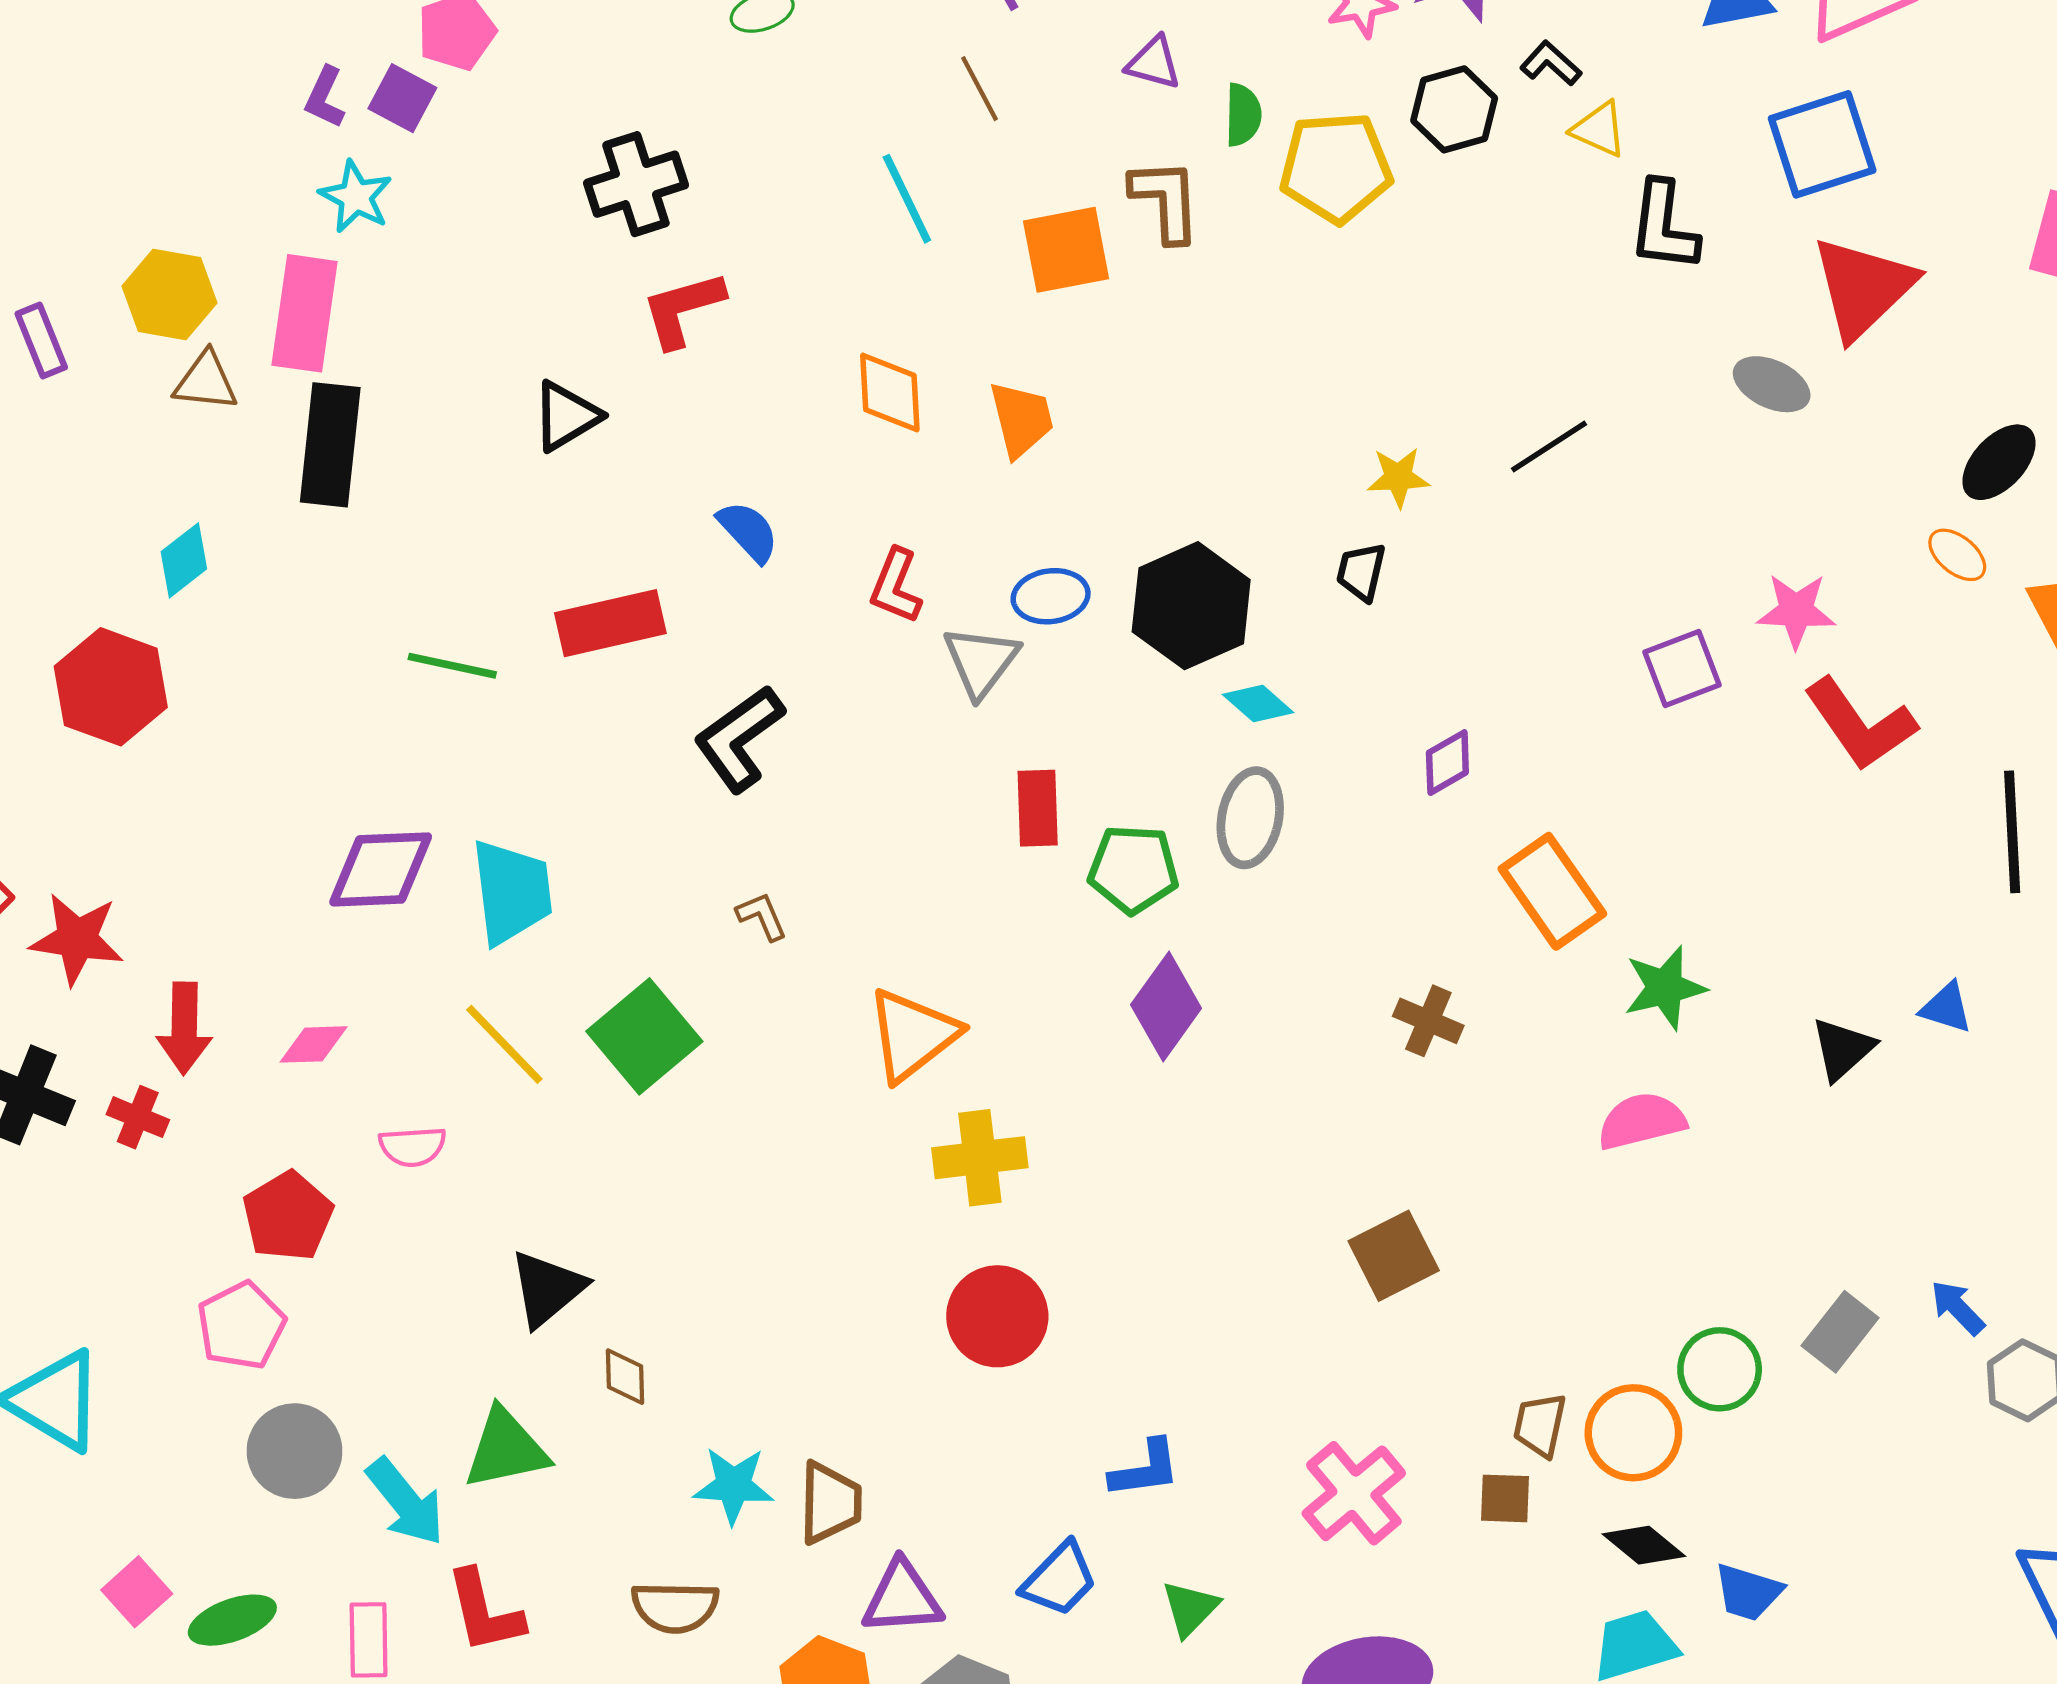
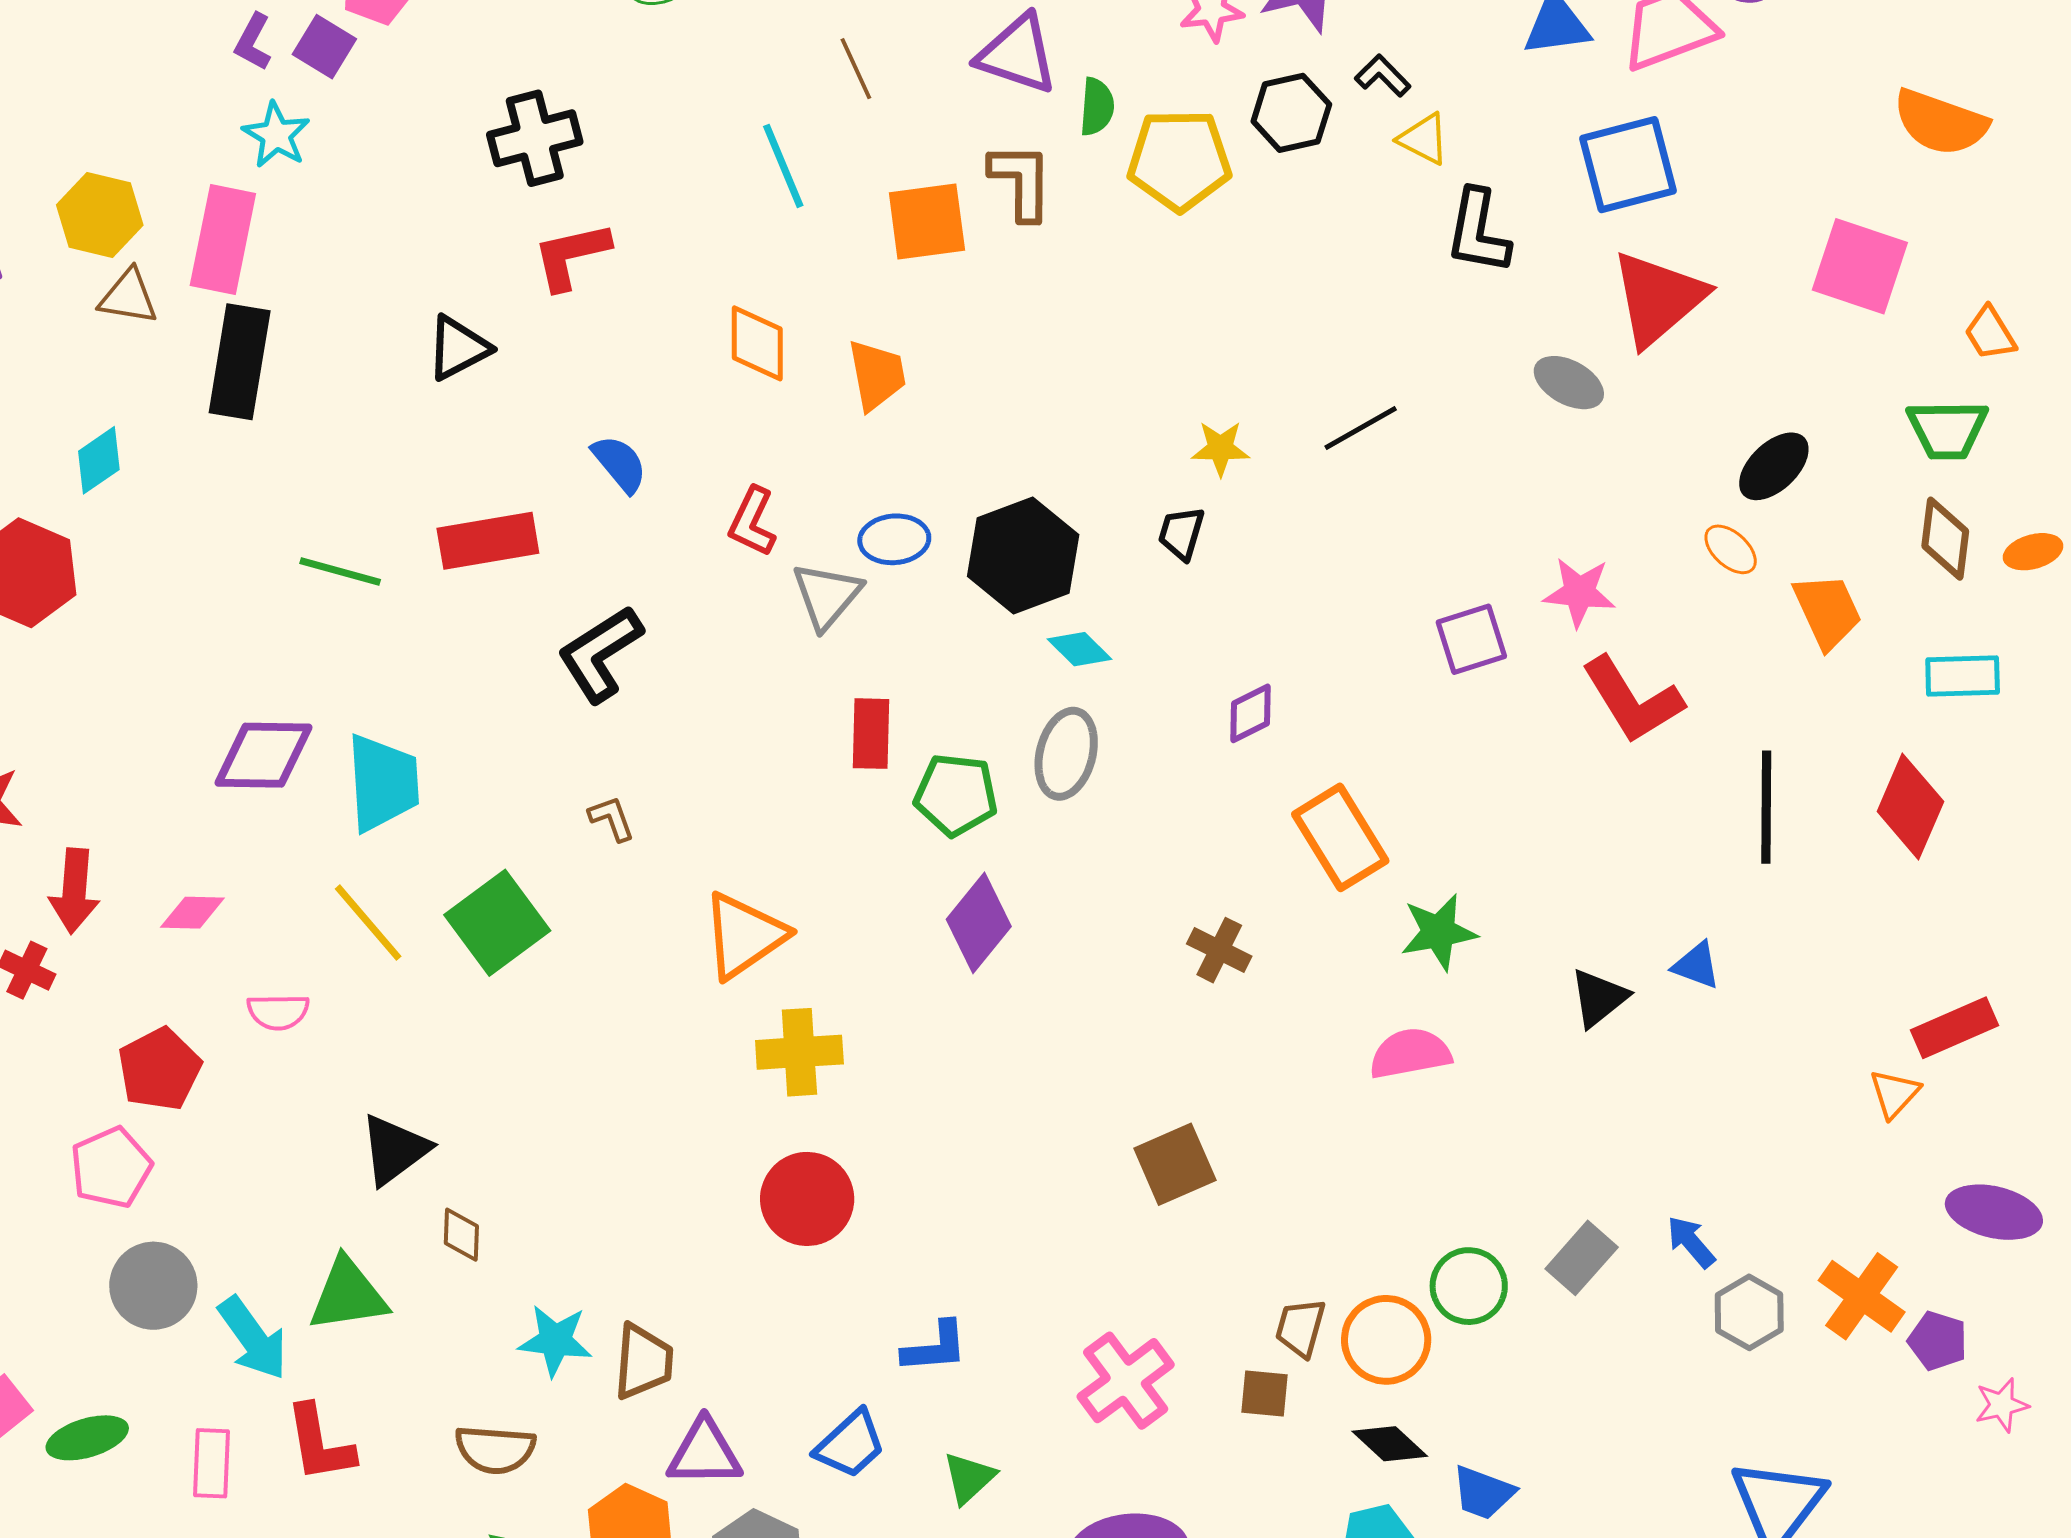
purple triangle: (1154, 63) -> (1017, 54), size x1.6

